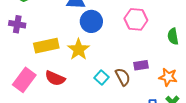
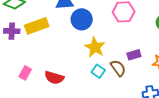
yellow rectangle: (46, 46) -> (37, 26), moved
yellow star: (79, 49) -> (95, 47), moved
pink rectangle: (24, 80) -> (25, 73), moved, size x0.6

